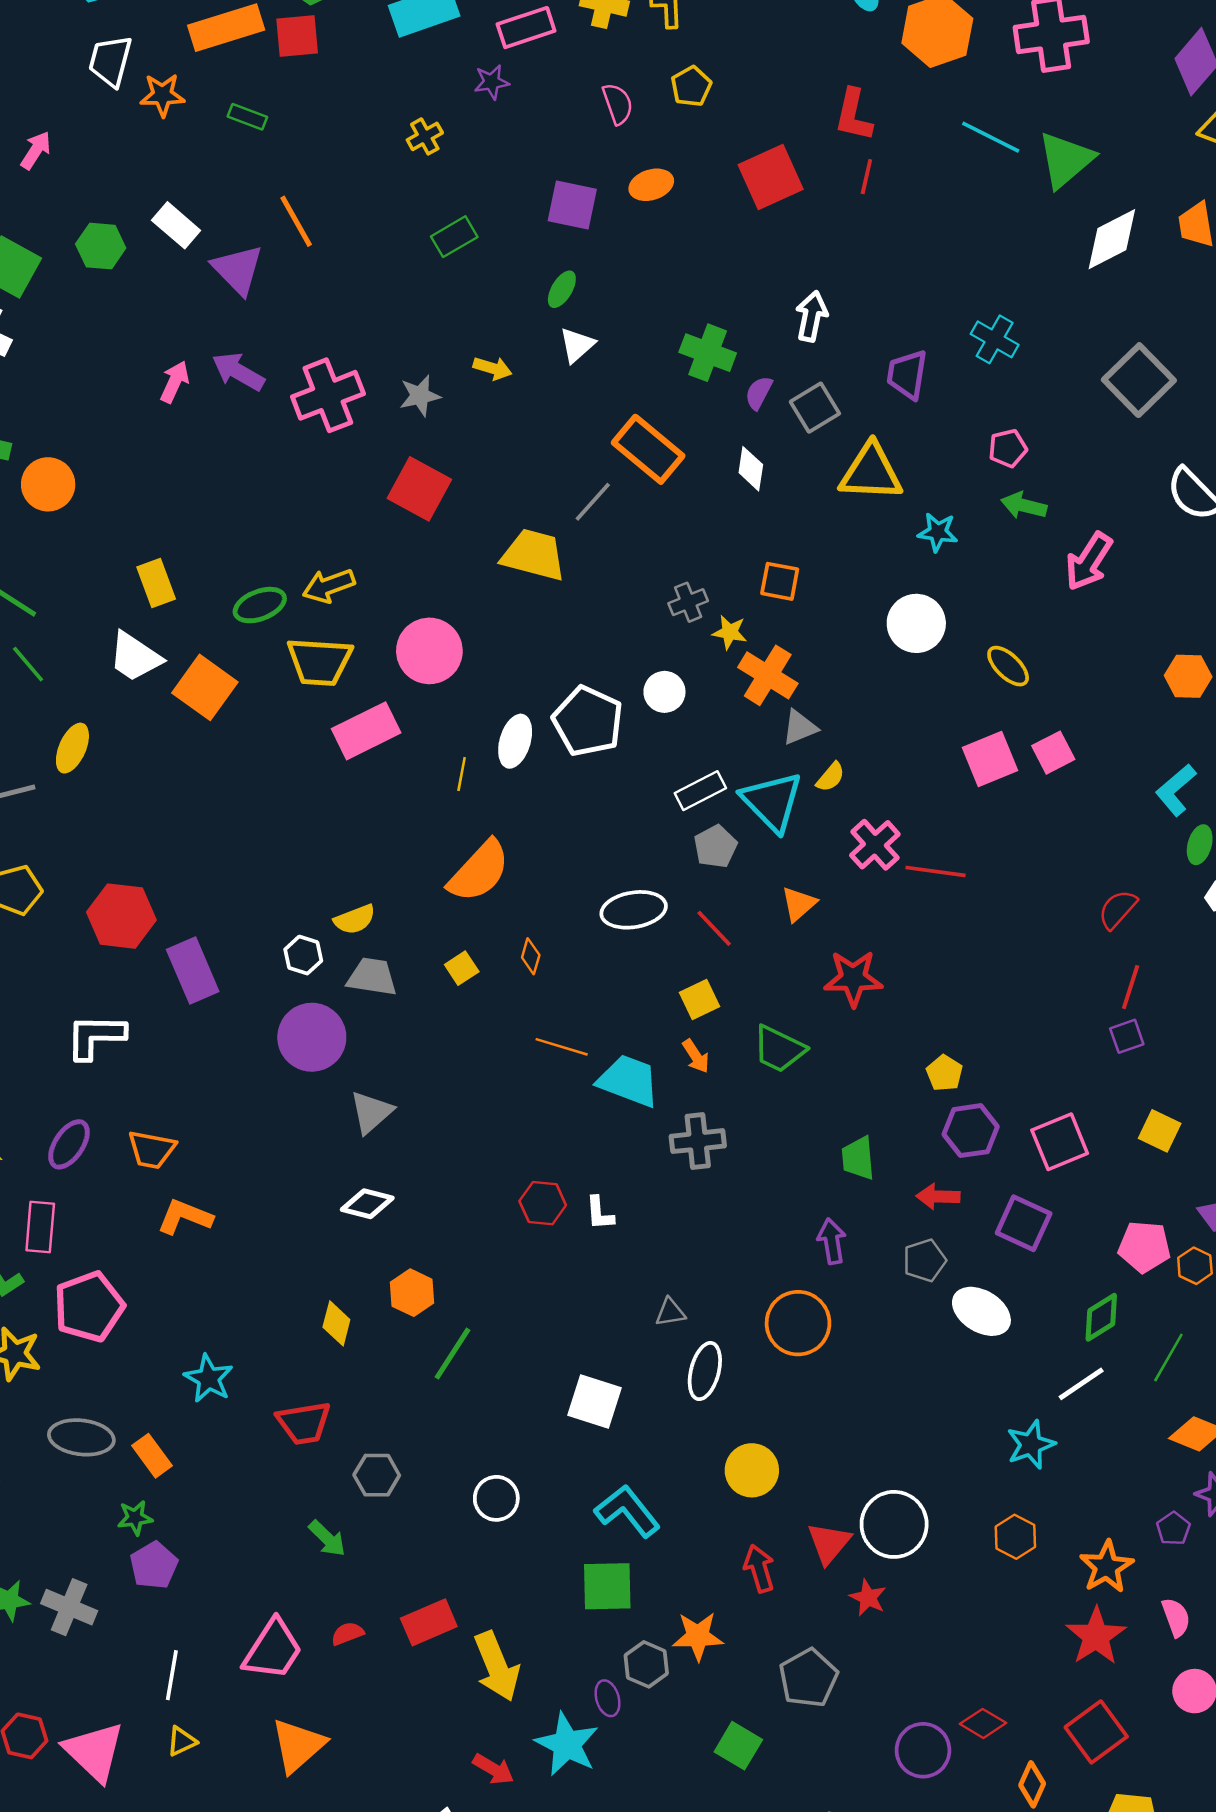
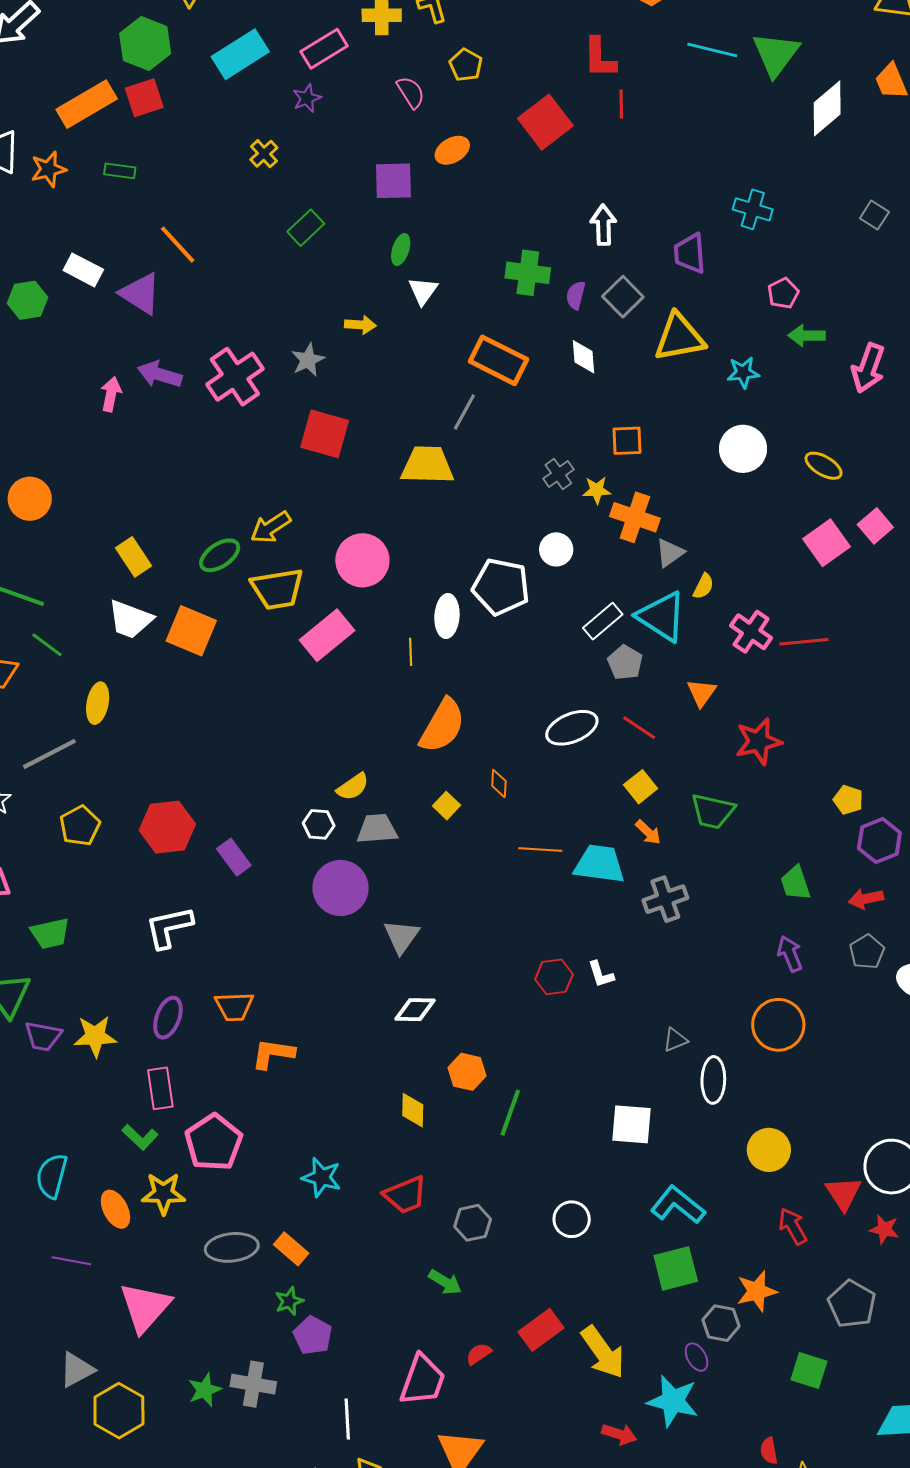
gray square: (1139, 380) -> (874, 215), size x0.5
purple rectangle: (193, 970) -> (234, 857), size x0.7

